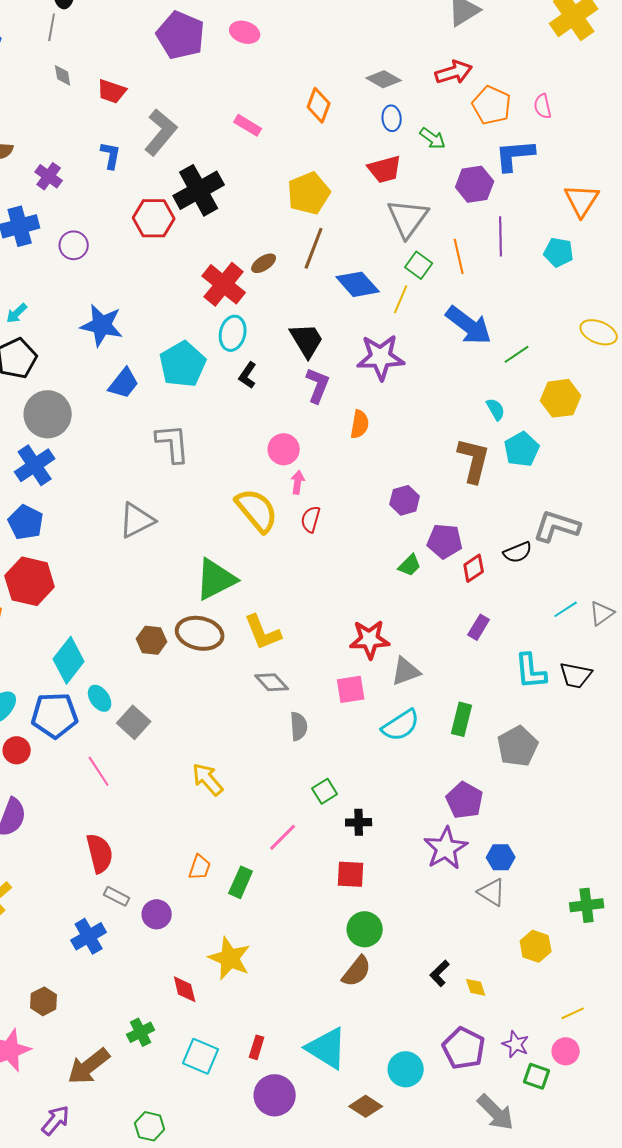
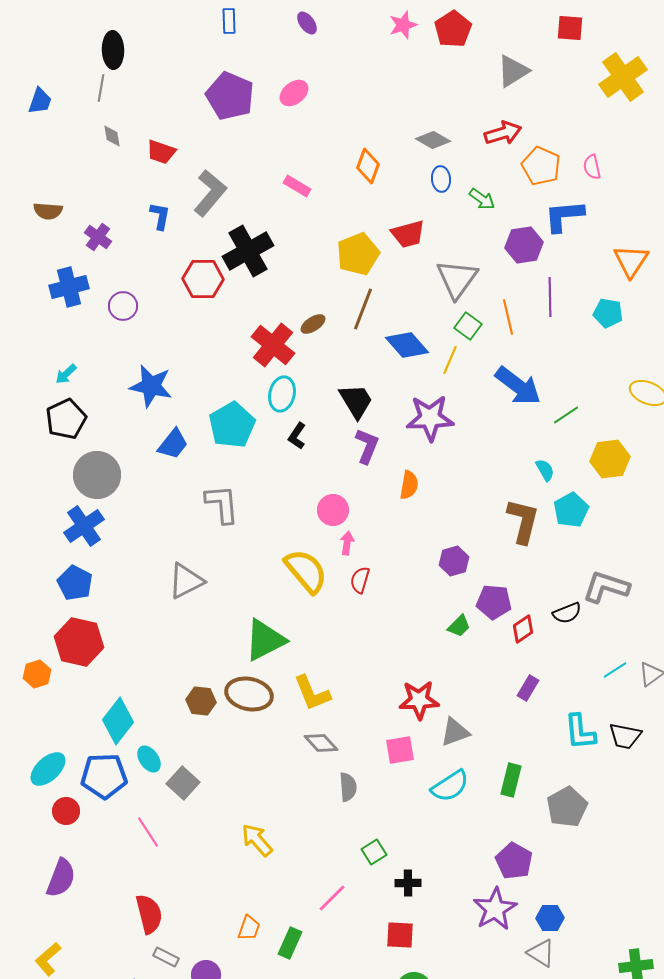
pink ellipse: (245, 32) -> (294, 93), turned -56
red trapezoid: (385, 169) -> (408, 234), moved

